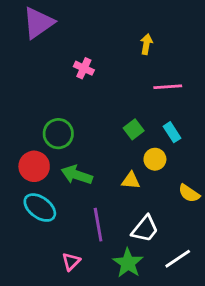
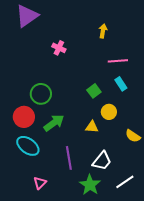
cyan rectangle: (172, 132) -> (121, 84), moved
green arrow: (77, 175) -> (54, 123), turned 125
pink triangle: (71, 262) -> (40, 183), moved

